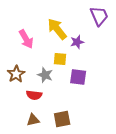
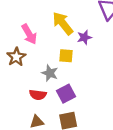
brown star: (16, 74) -> (16, 57), moved
purple square: (78, 77) -> (66, 94), moved, turned -36

